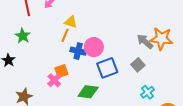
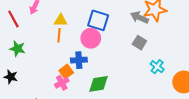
blue cross: (78, 51) -> (79, 60), moved
blue square: (107, 68) -> (98, 20), moved, turned -35
pink cross: (54, 80) -> (62, 83), turned 32

